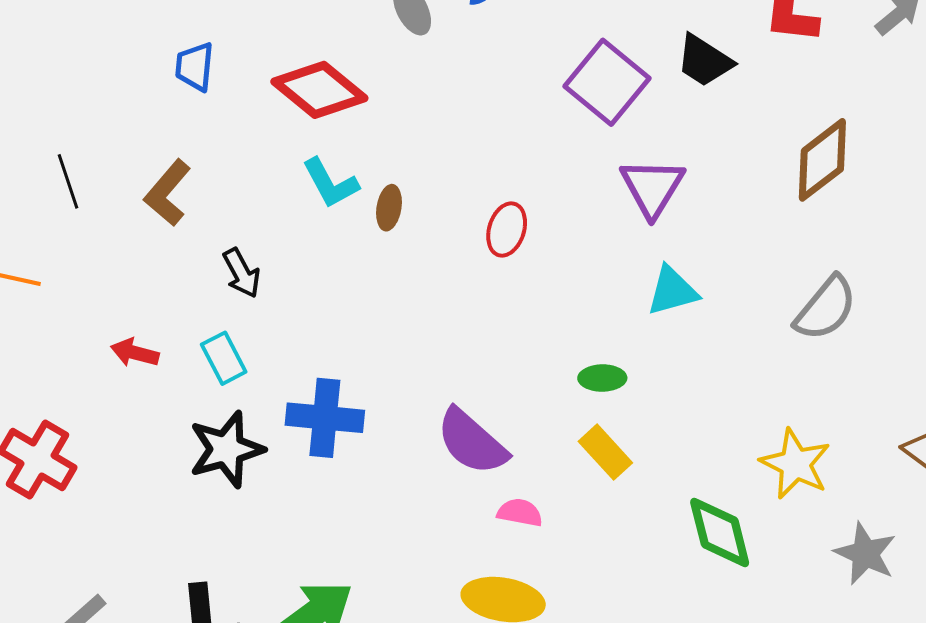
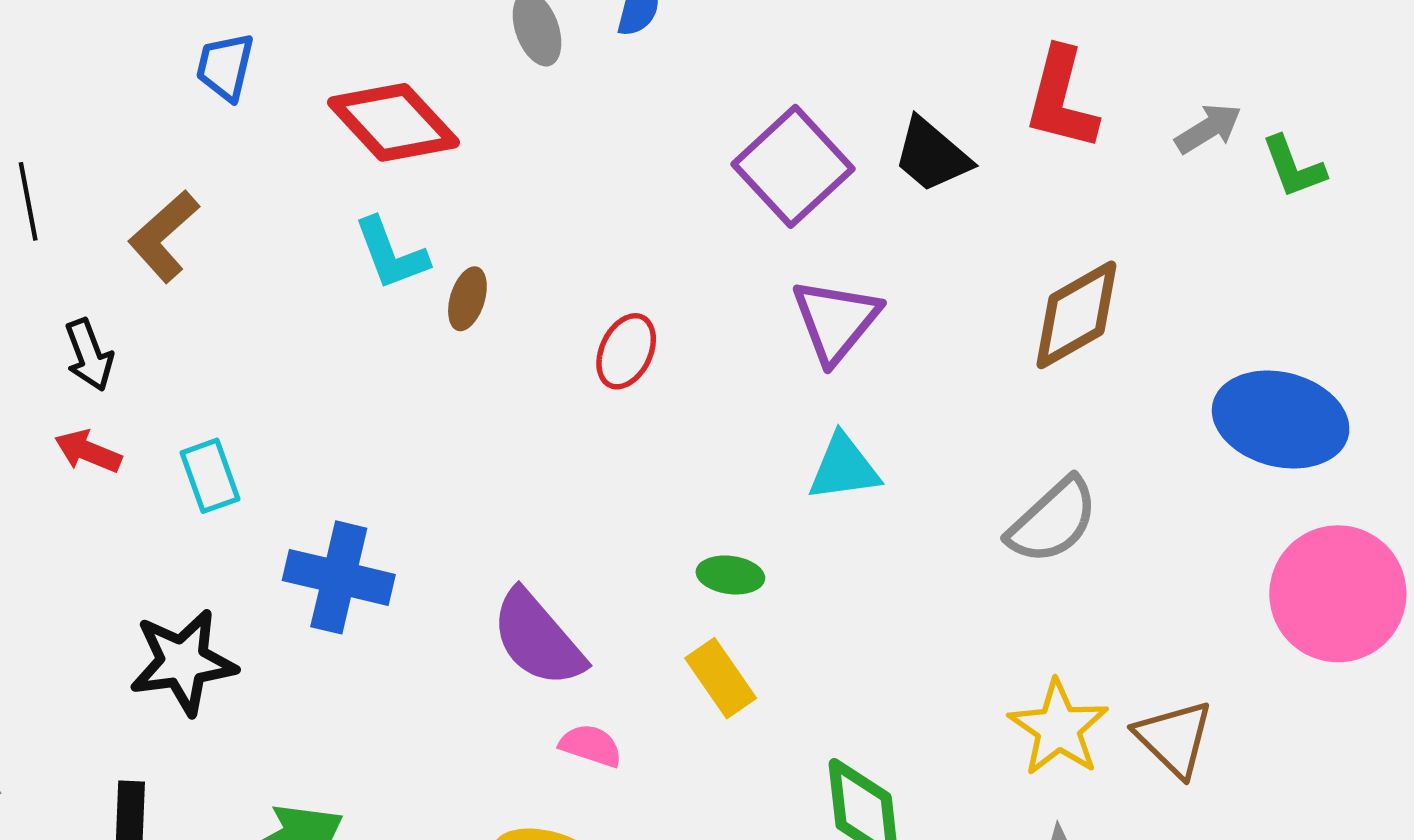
black arrow: (242, 273) -> (89, 355), moved
black star: (226, 449) -> (183, 662), moved
yellow star: (795, 464) -> (1058, 728), moved

